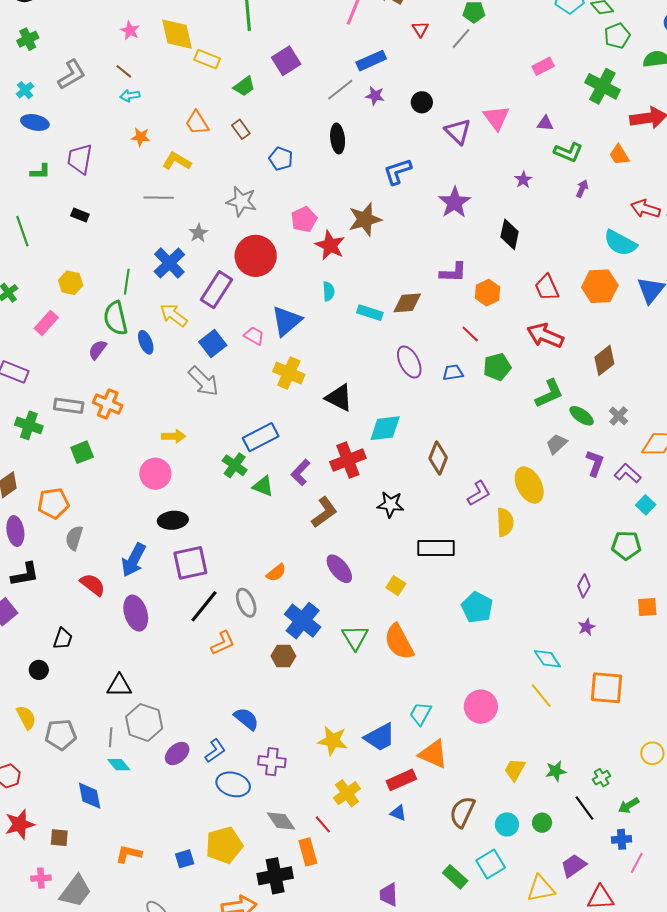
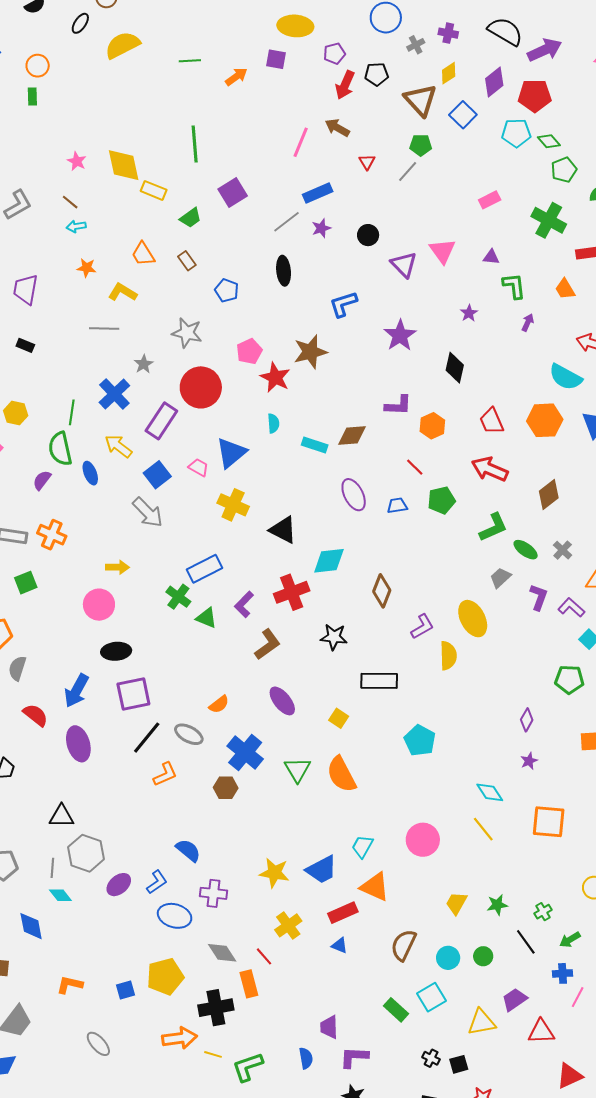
purple star: (375, 96) -> (321, 228), turned -30
green L-shape: (568, 152) -> (514, 286), turned -120
gray ellipse: (246, 603) -> (189, 734), turned -40

